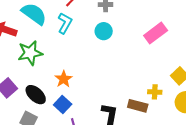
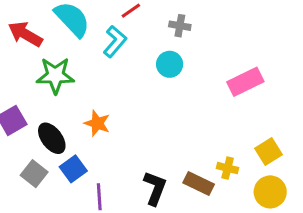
orange star: (64, 79) -> (97, 123), turned -30
blue square: (63, 104) -> (73, 169), moved

